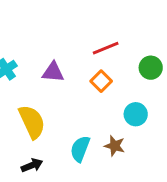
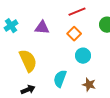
cyan circle: (136, 114) -> (83, 56), moved
brown star: (115, 146) -> (89, 85), moved

